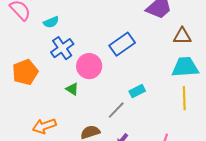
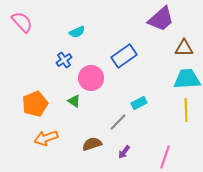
cyan semicircle: (51, 22) -> (77, 32), moved
blue cross: (62, 48) -> (64, 60), size x0.7
orange pentagon: (25, 72) -> (35, 104), moved

